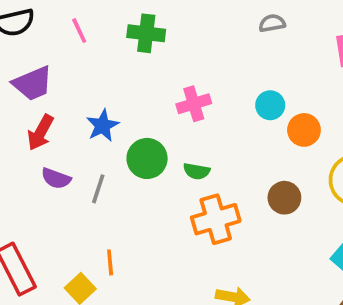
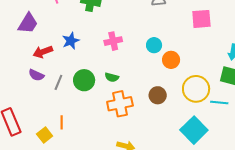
purple trapezoid: (33, 83) -> (28, 23), turned -40
blue star: (103, 126) -> (71, 41), moved
red arrow: (40, 133) -> (43, 52), moved, turned 36
green circle: (147, 158) -> (84, 80), moved

